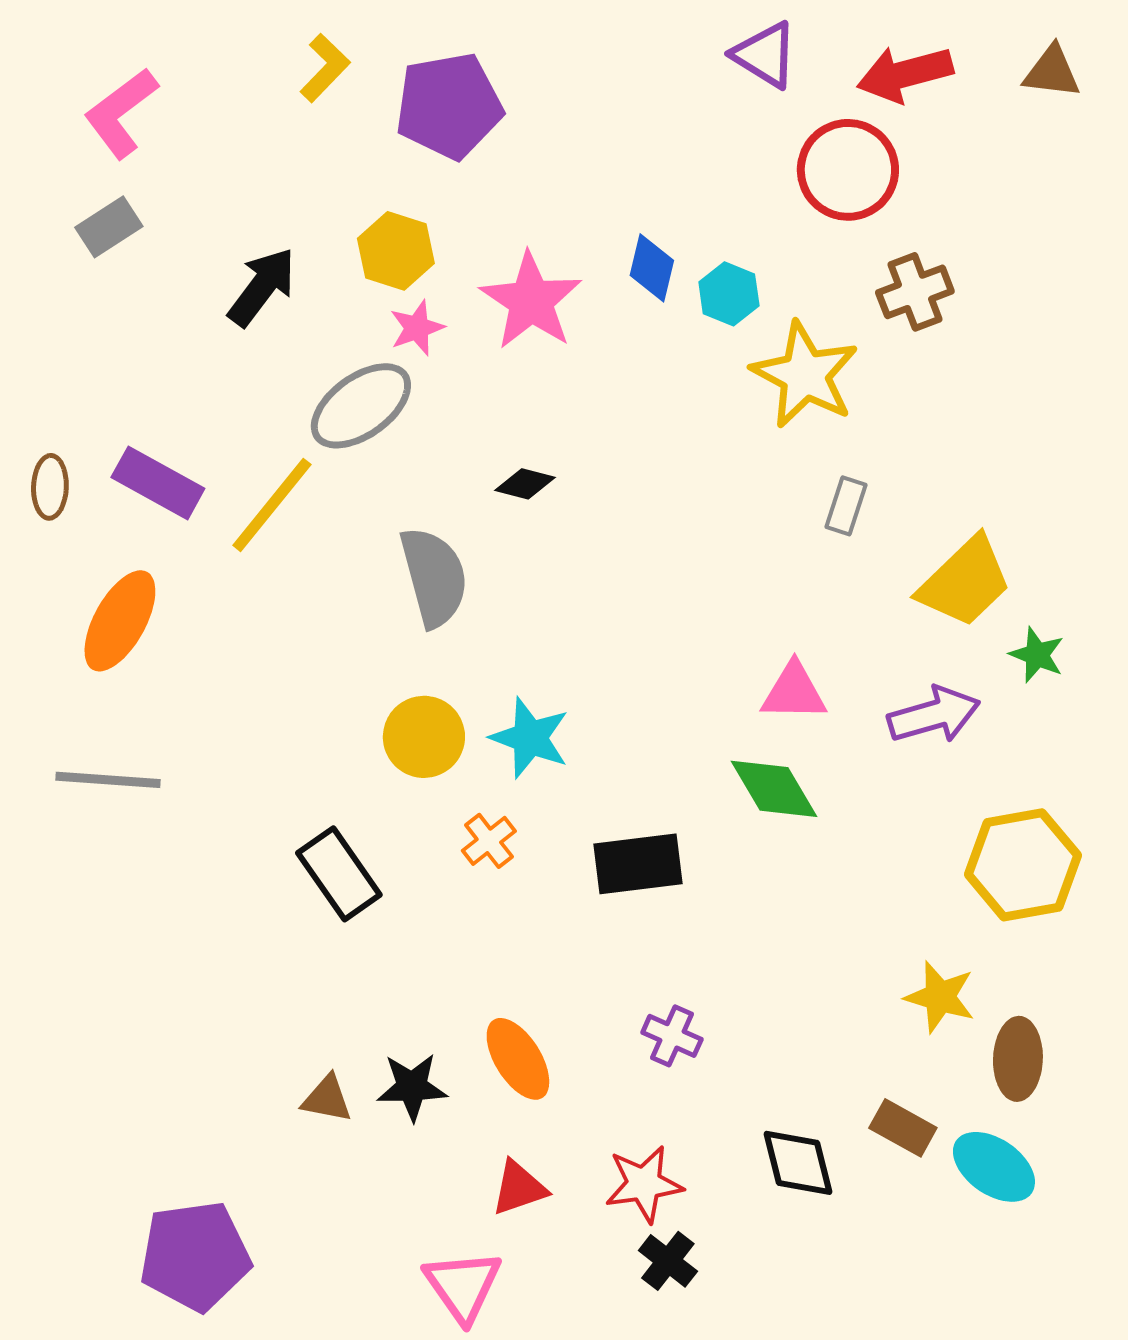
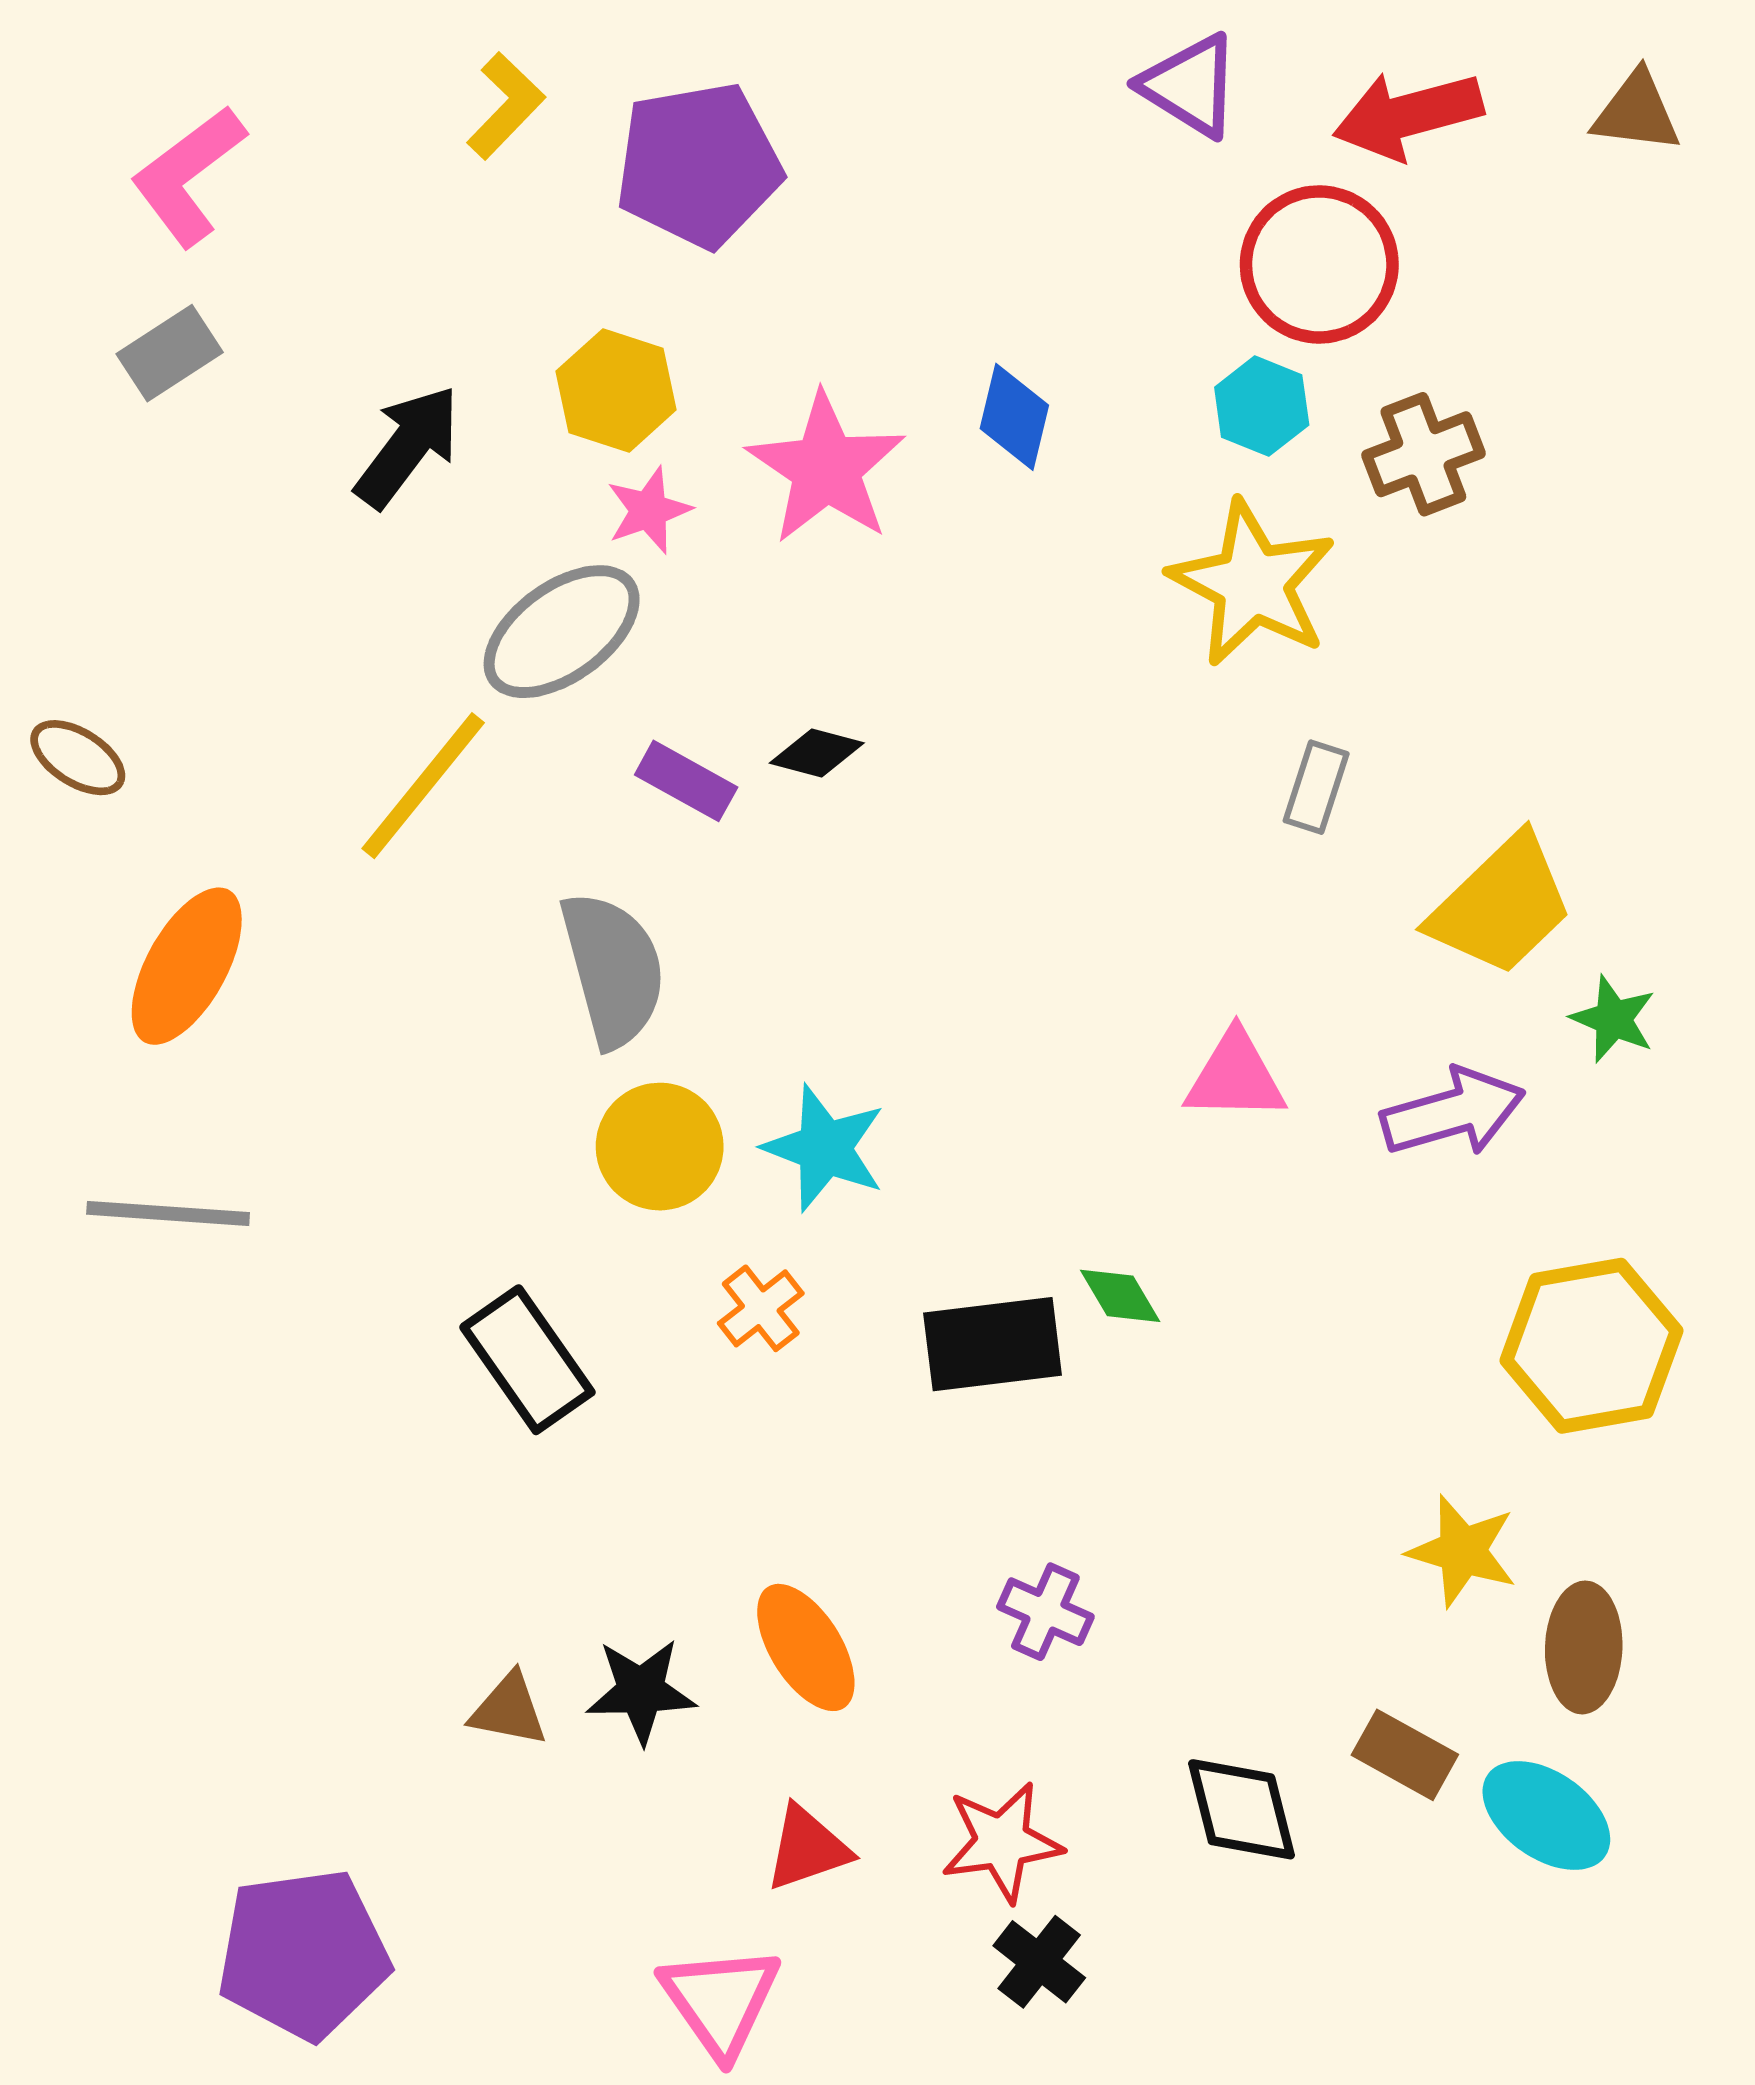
cyan hexagon: (729, 294) -> (1262, 406), moved
purple rectangle: (158, 483) -> (686, 781), moved, size x0.7
brown ellipse: (50, 487) -> (78, 758), turned -60
gray semicircle: (434, 577) -> (613, 969), moved
green diamond: (774, 789) -> (1120, 1296), moved, size x0.6

